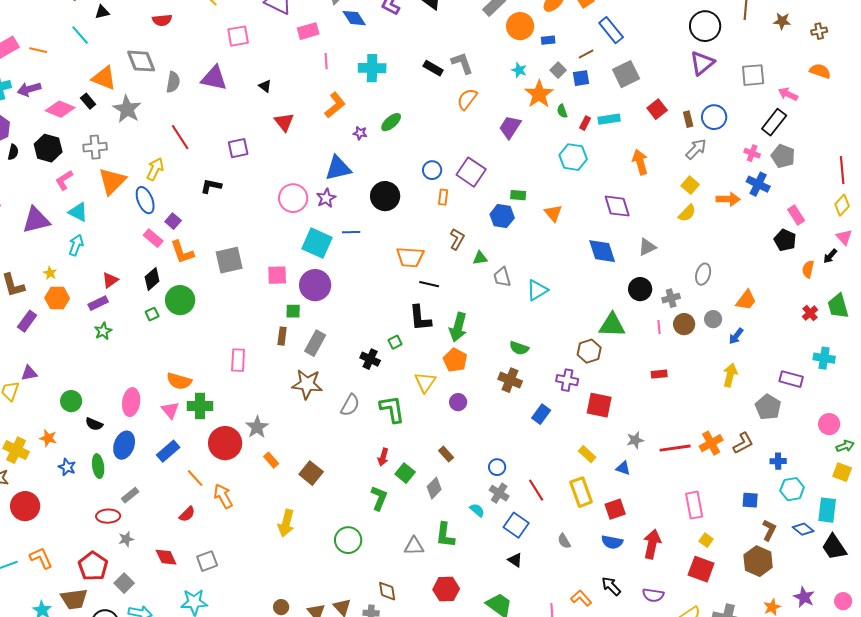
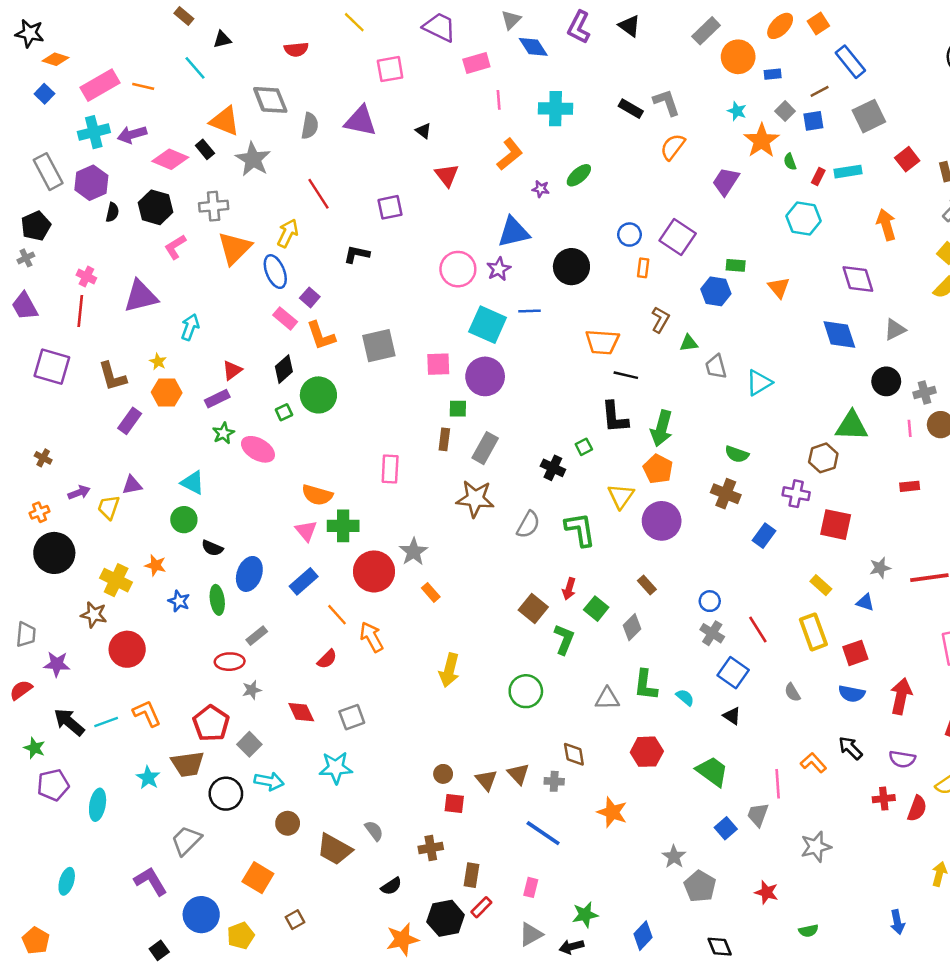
cyan triangle: (78, 212) -> (193, 483), moved
pink ellipse: (131, 402) -> (258, 449), moved, turned -68
purple circle: (458, 402) -> (662, 521), size x1.8
brown square: (311, 473) -> (533, 609), moved
cyan semicircle: (477, 510) -> (685, 697), moved

